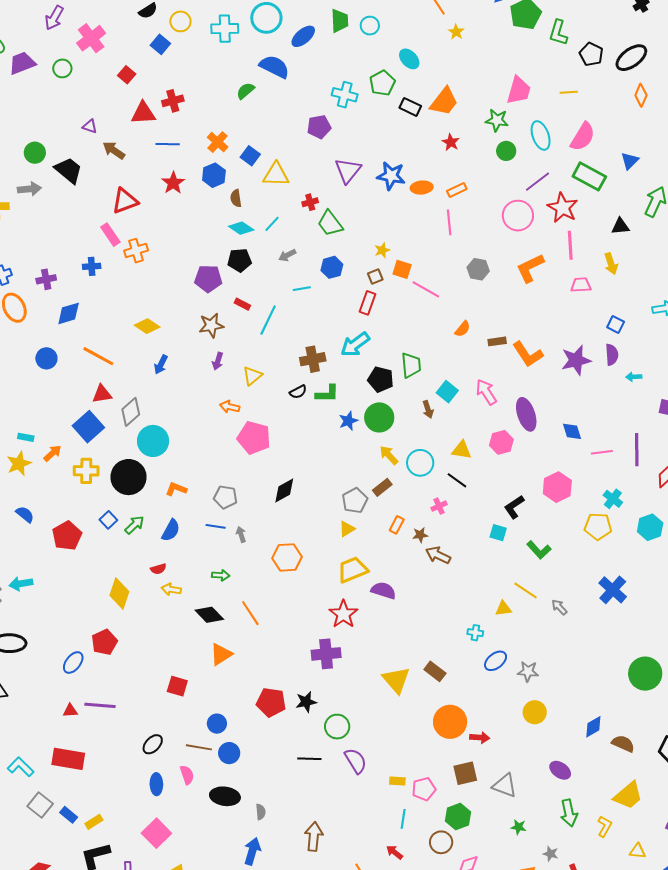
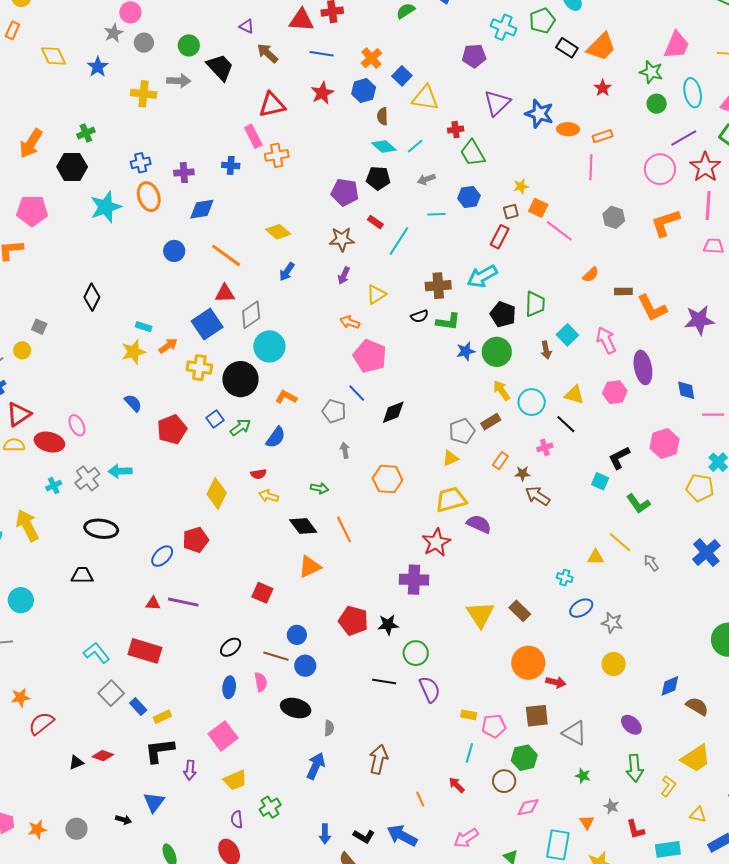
blue line: (216, 526) -> (357, 393), moved, turned 30

